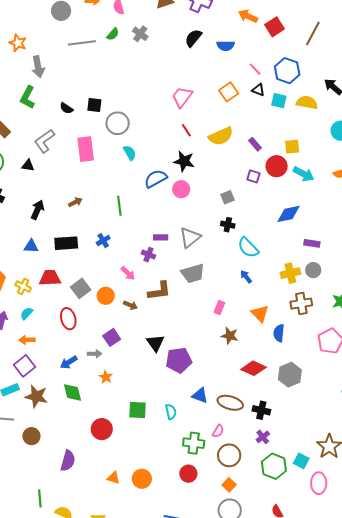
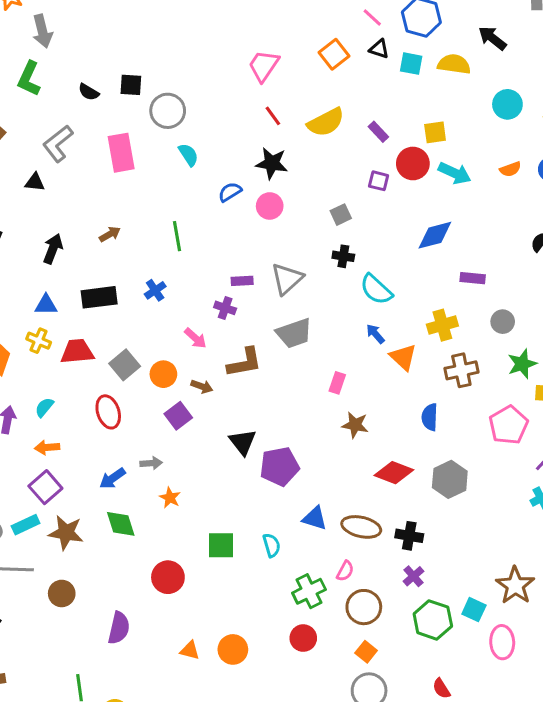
blue semicircle: (156, 179) -> (230, 192), size x0.7
gray circle: (313, 270) -> (503, 322), moved
yellow cross: (23, 286) -> (39, 341), moved
orange triangle: (260, 314) -> (403, 357), moved
purple square: (112, 337) -> (178, 416), moved
green cross: (194, 443) -> (309, 591), turned -30

